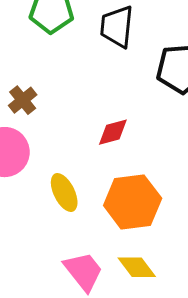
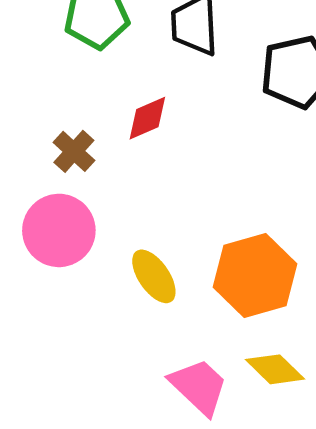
red diamond: (113, 132) -> (147, 118), moved

